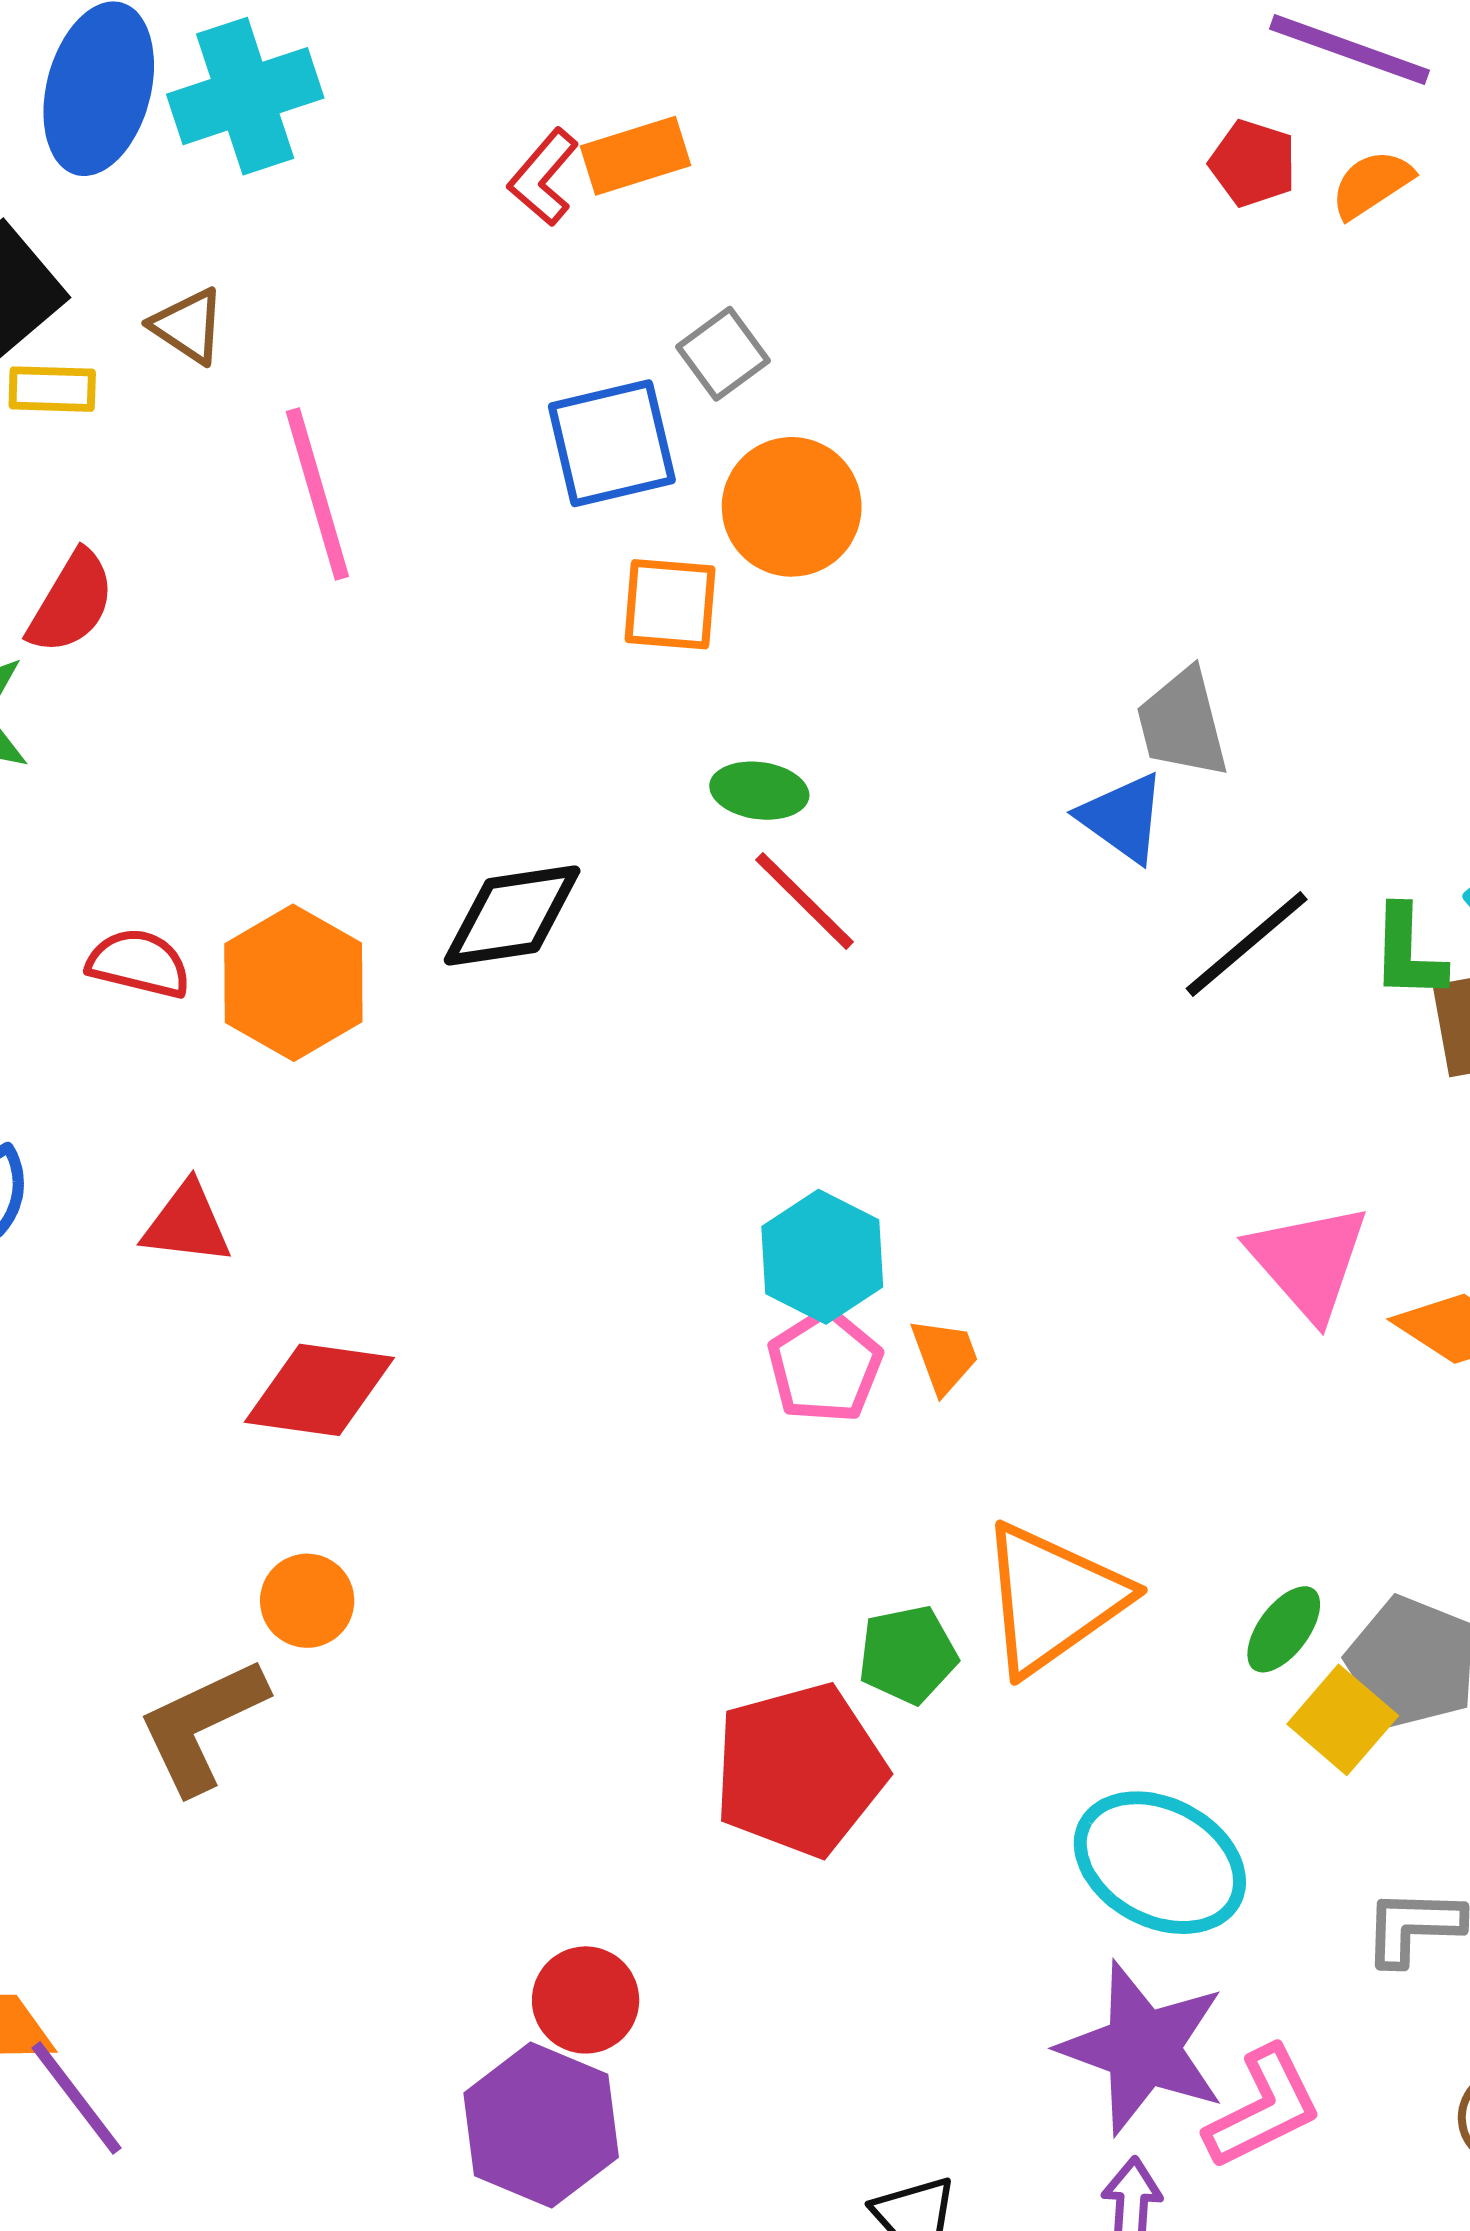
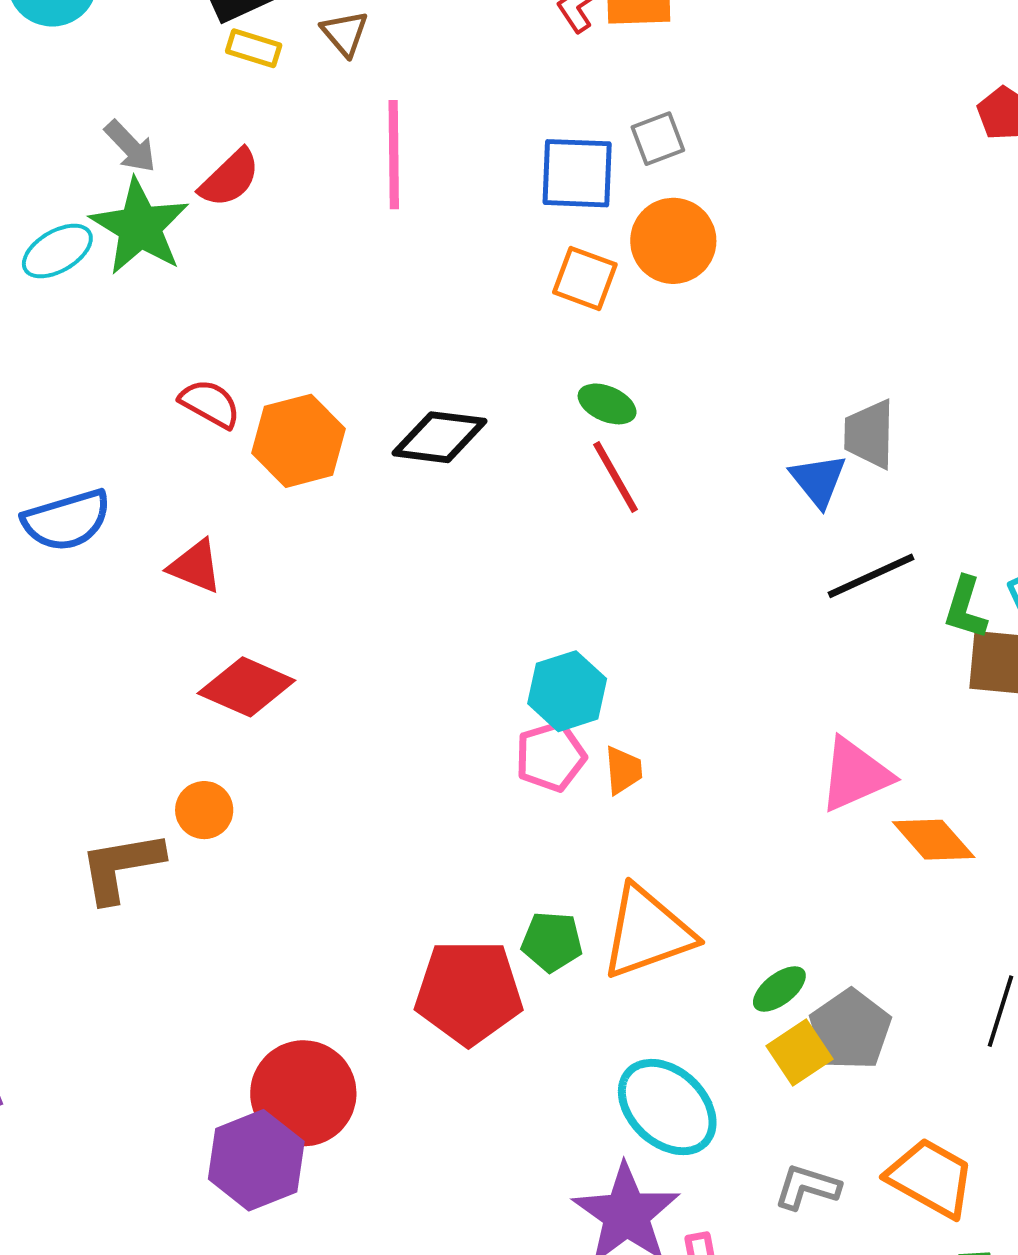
pink triangle: (1309, 1261) -> (855, 775), turned 32
red circle: (586, 2000) -> (303, 1093), size x1.6

